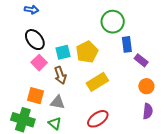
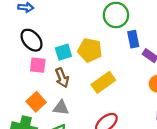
yellow pentagon: (87, 52) -> (90, 50), turned -30
pink square: (39, 63) -> (38, 65), turned -35
orange square: (36, 96) -> (36, 102), turned 36

